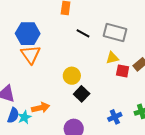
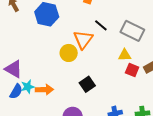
orange triangle: (31, 54) -> (83, 40), moved
yellow circle: (72, 76) -> (69, 53), moved
cyan star: (24, 117) -> (28, 87), moved

